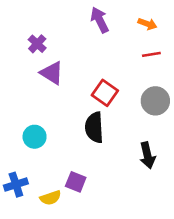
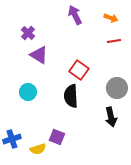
gray circle: (155, 101) -> (117, 88), moved
cyan circle: (35, 137) -> (28, 92), moved

